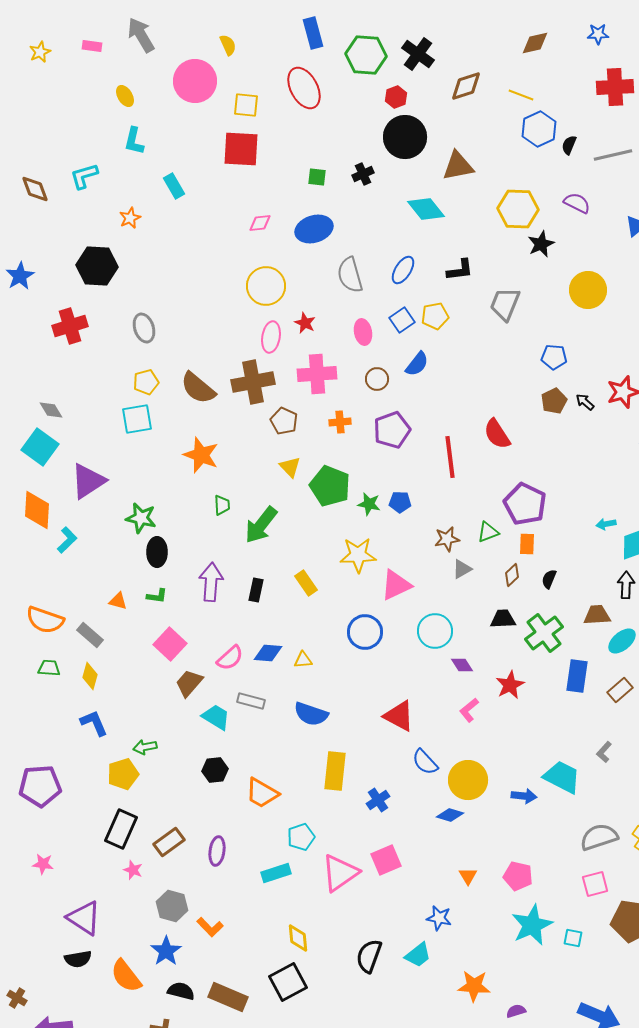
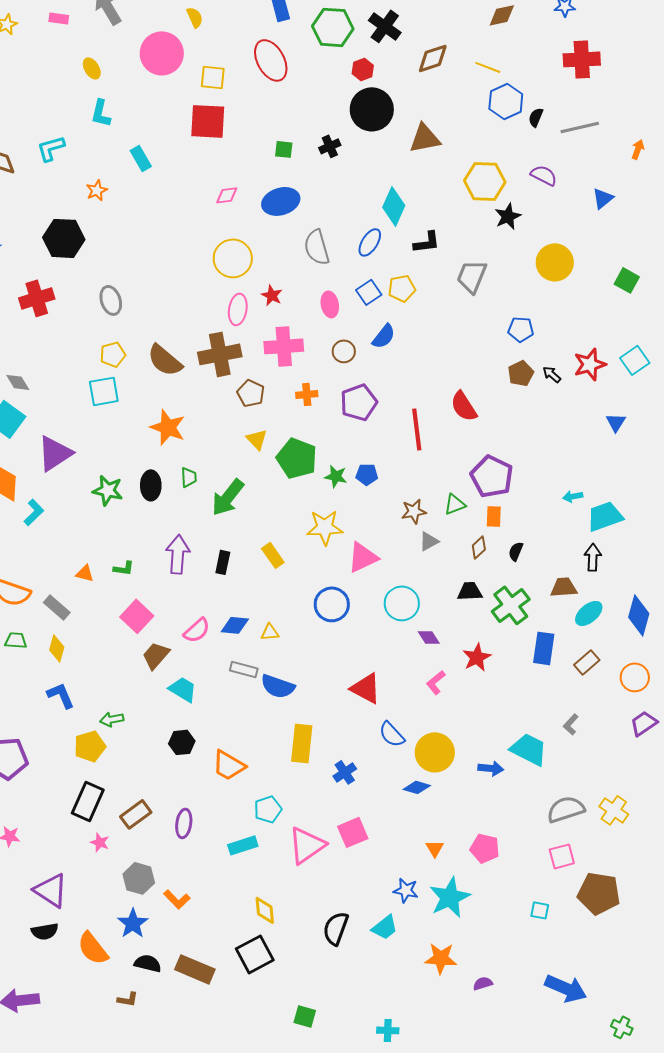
cyan diamond: (426, 209) -> (394, 206), moved, turned 63
black ellipse: (157, 552) -> (151, 485), moved
gray rectangle: (251, 701) -> (244, 669), moved
cyan star: (532, 925) -> (450, 897), moved

